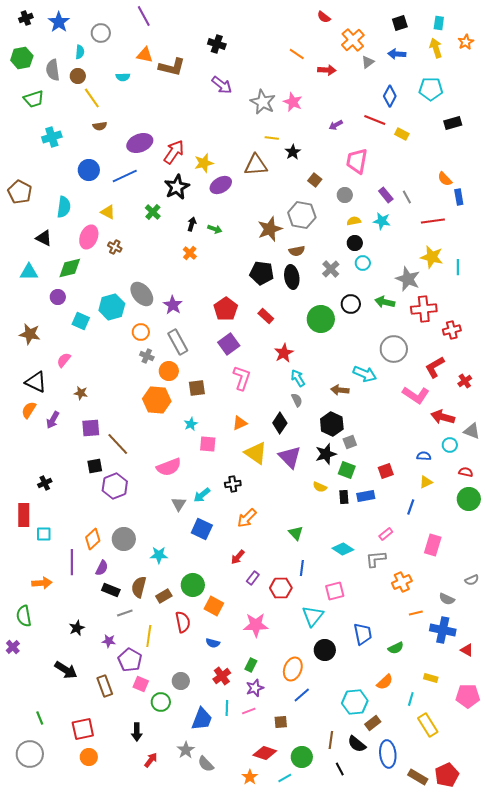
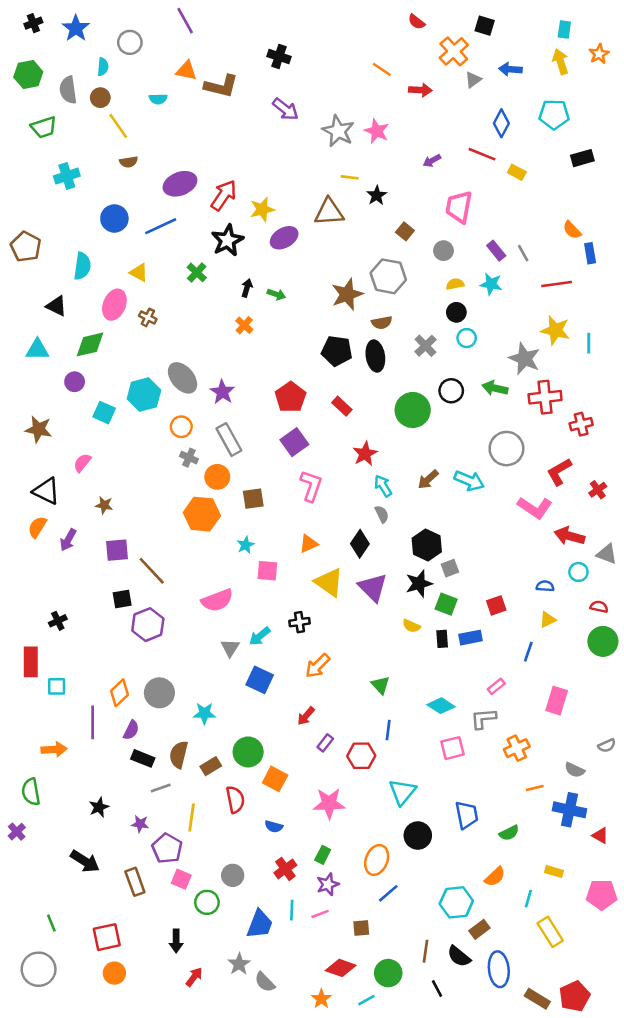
black square: (400, 23) -> (485, 26), moved, turned 35
brown arrow: (340, 390) -> (428, 479), moved, turned -48
pink square: (335, 591) -> (452, 748), moved

